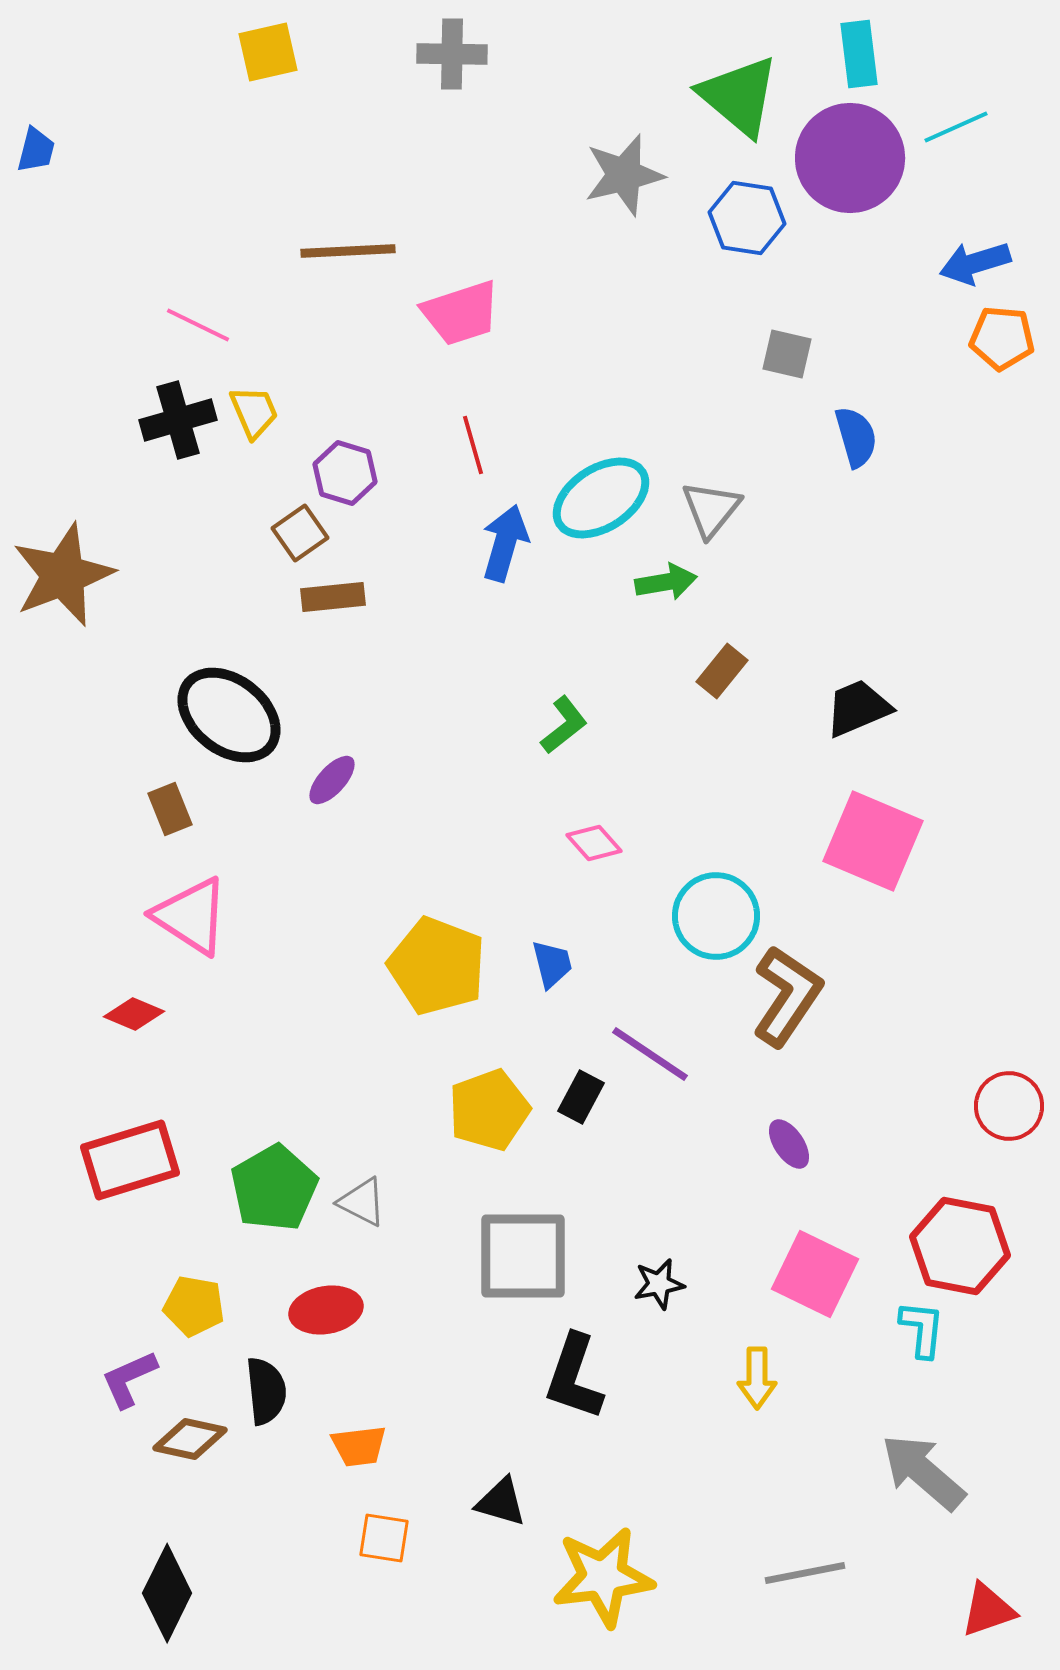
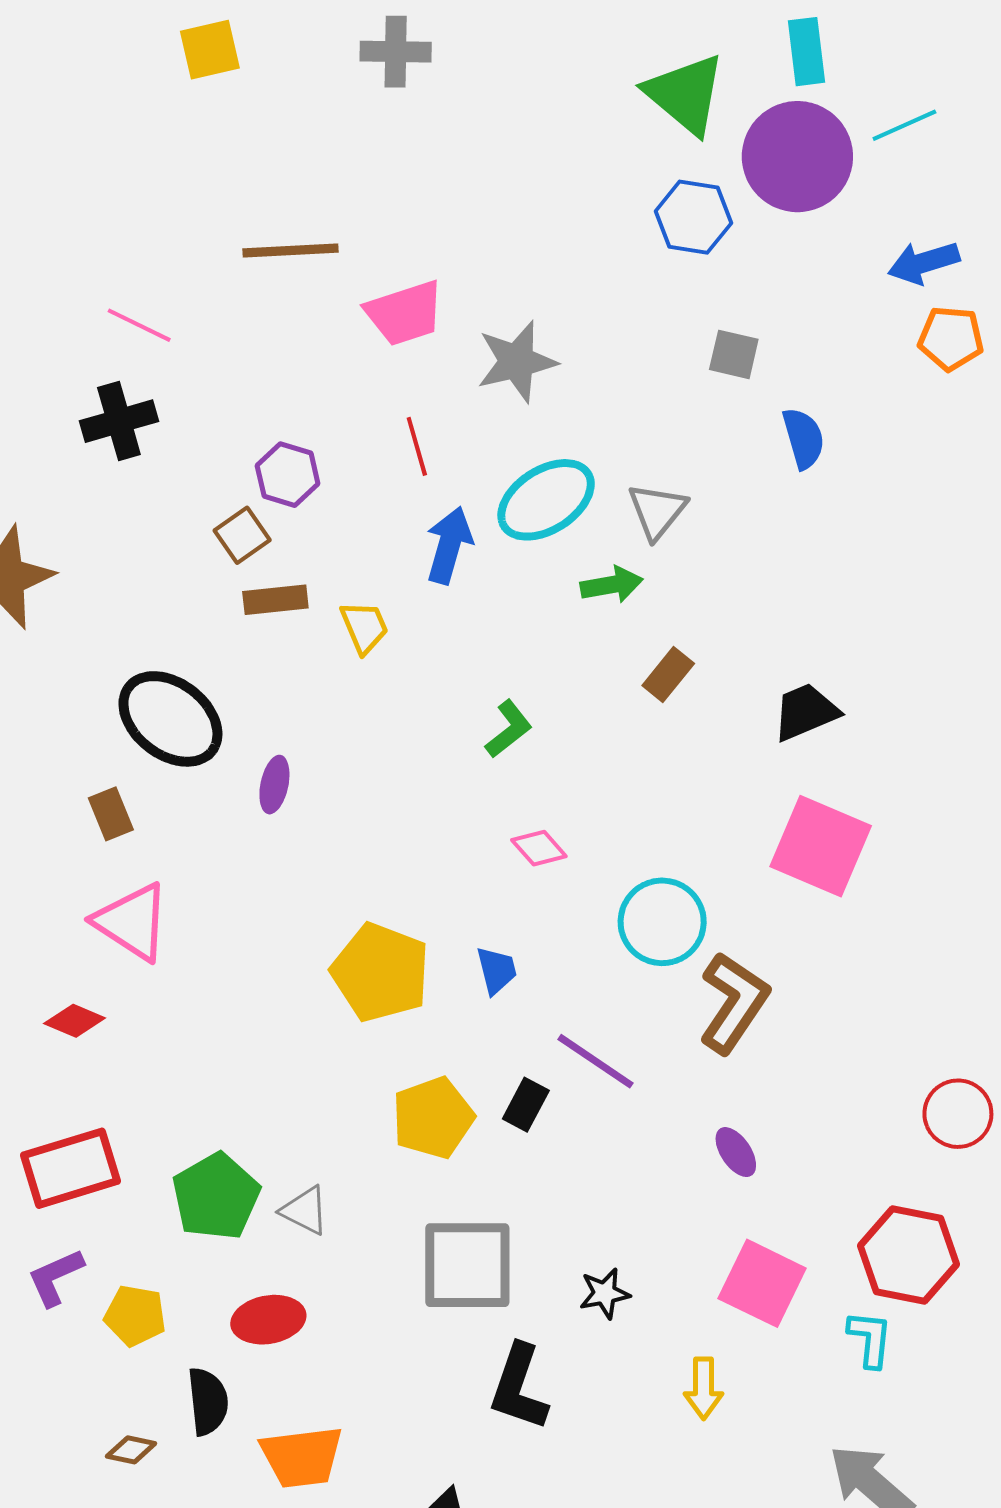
gray star: (624, 175) -> (517, 362), moved
yellow trapezoid: (254, 412) -> (364, 627), moved
purple ellipse: (332, 780) -> (274, 785), turned -30
purple L-shape: (129, 1379) -> (55, 1277), moved
brown diamond: (190, 1439) -> (131, 1450), size x0.7
orange trapezoid: (359, 1446) -> (302, 1457), size x1.5

